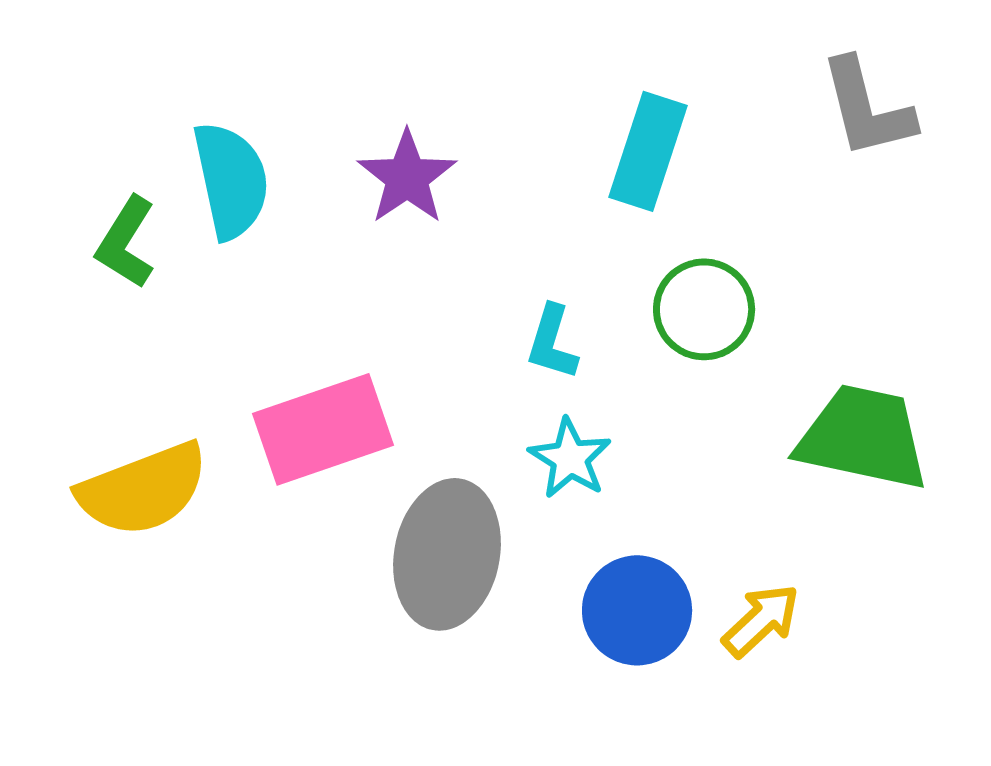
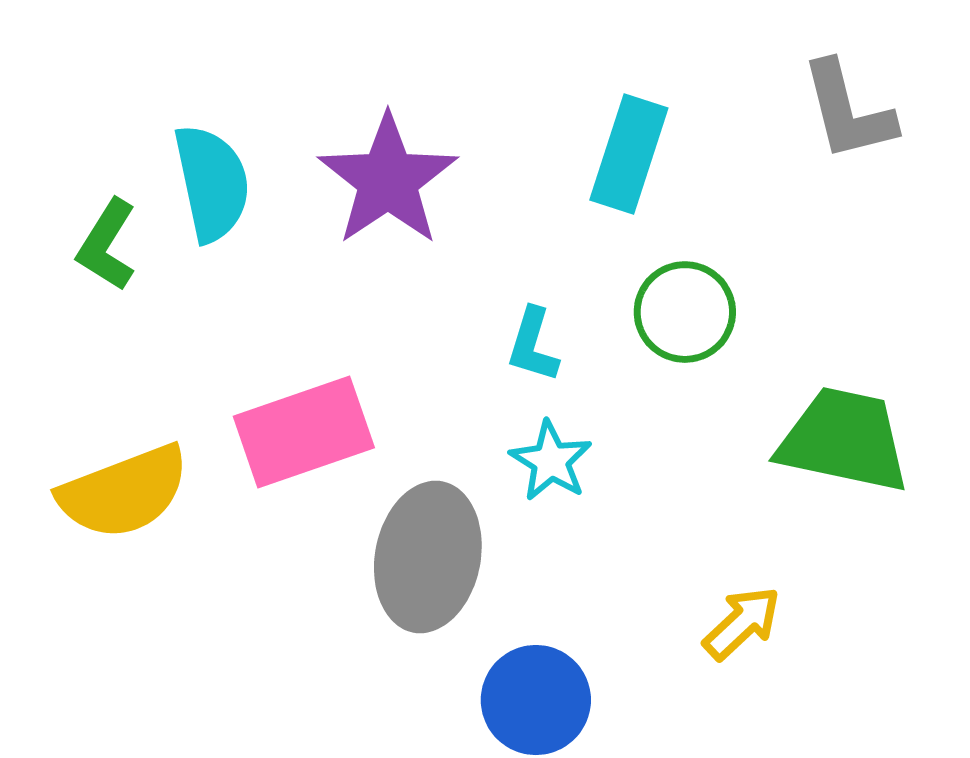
purple star: (407, 177) -> (388, 180), size x1.4
blue circle: (637, 610) -> (536, 700), moved

